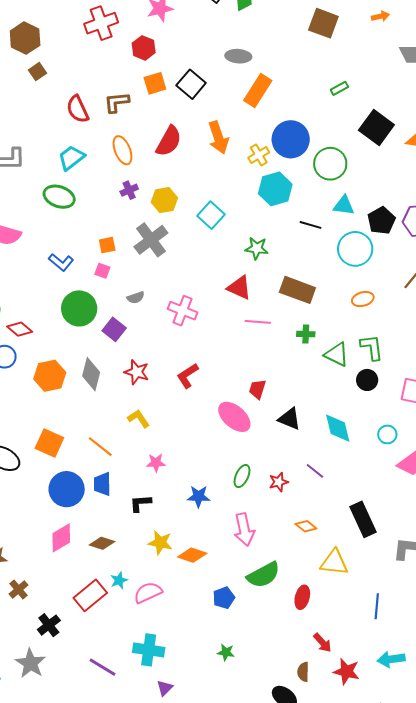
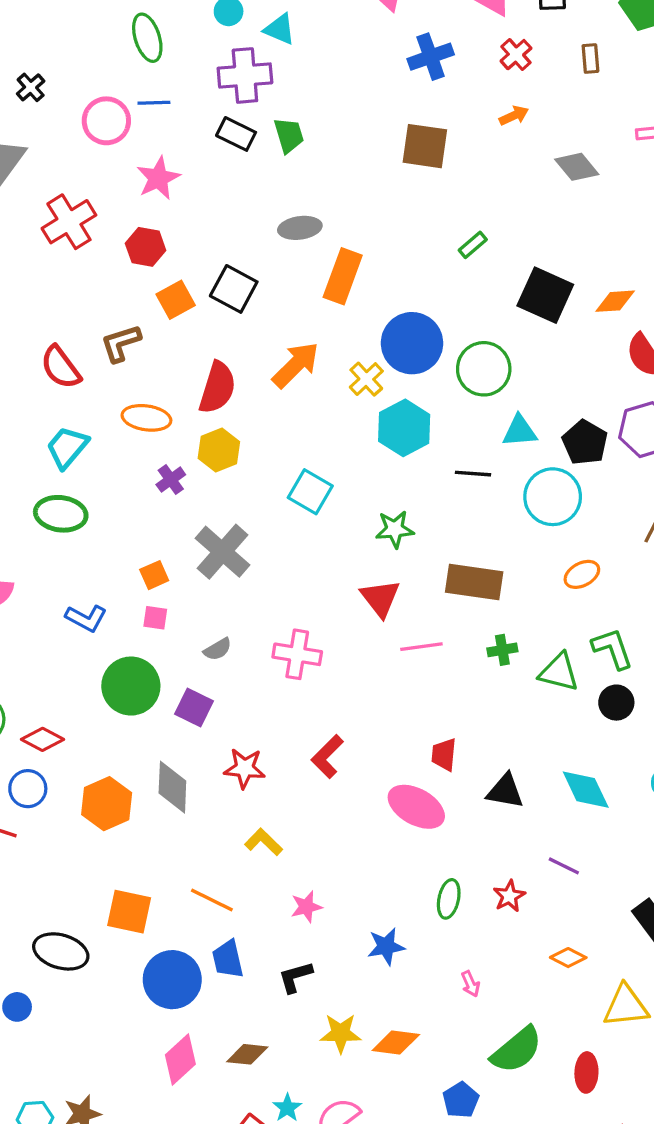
orange arrow: (218, 138) -> (296, 365), turned -104
orange ellipse: (122, 150) -> (146, 418), turned -48
yellow hexagon: (164, 200) -> (219, 450), moved
red triangle: (239, 288) -> (380, 598), turned 40
pink arrow: (244, 530) -> (470, 984), size x0.5

